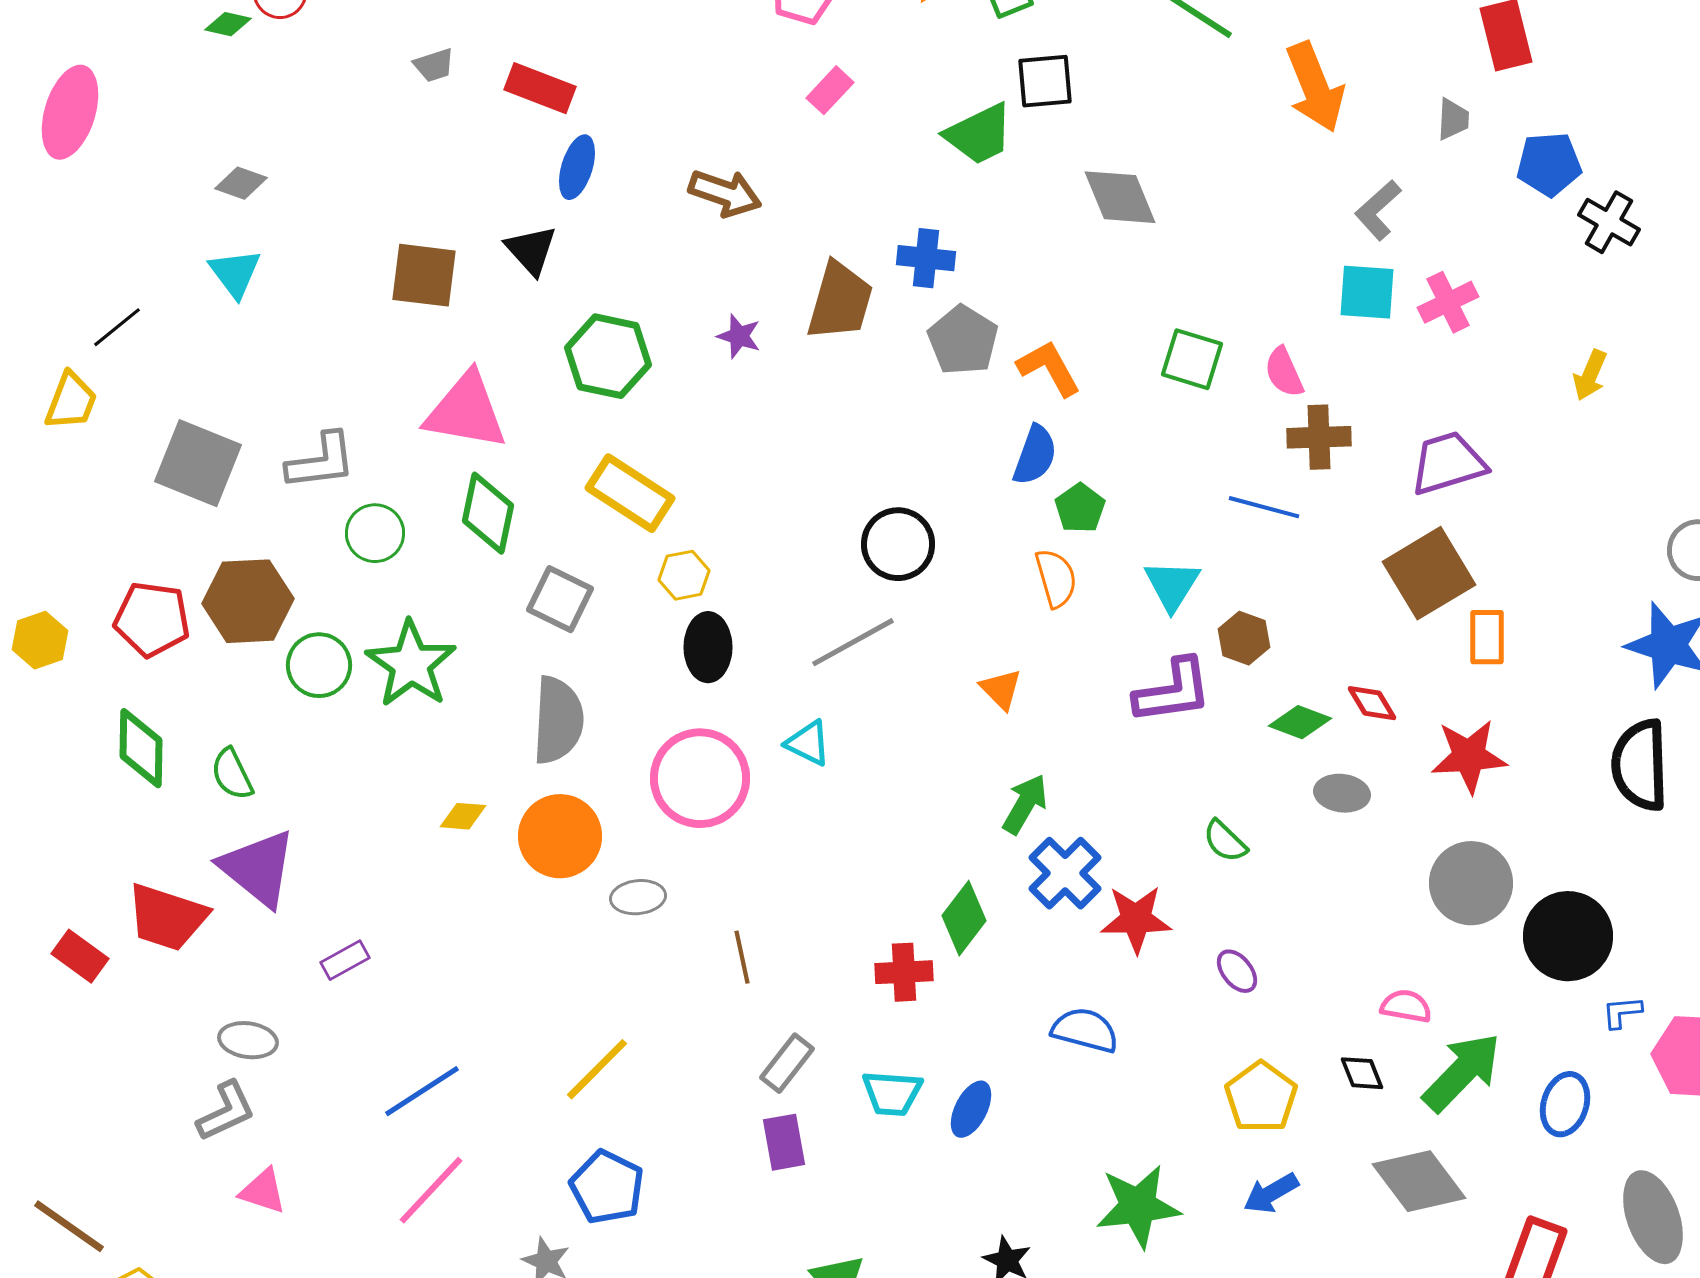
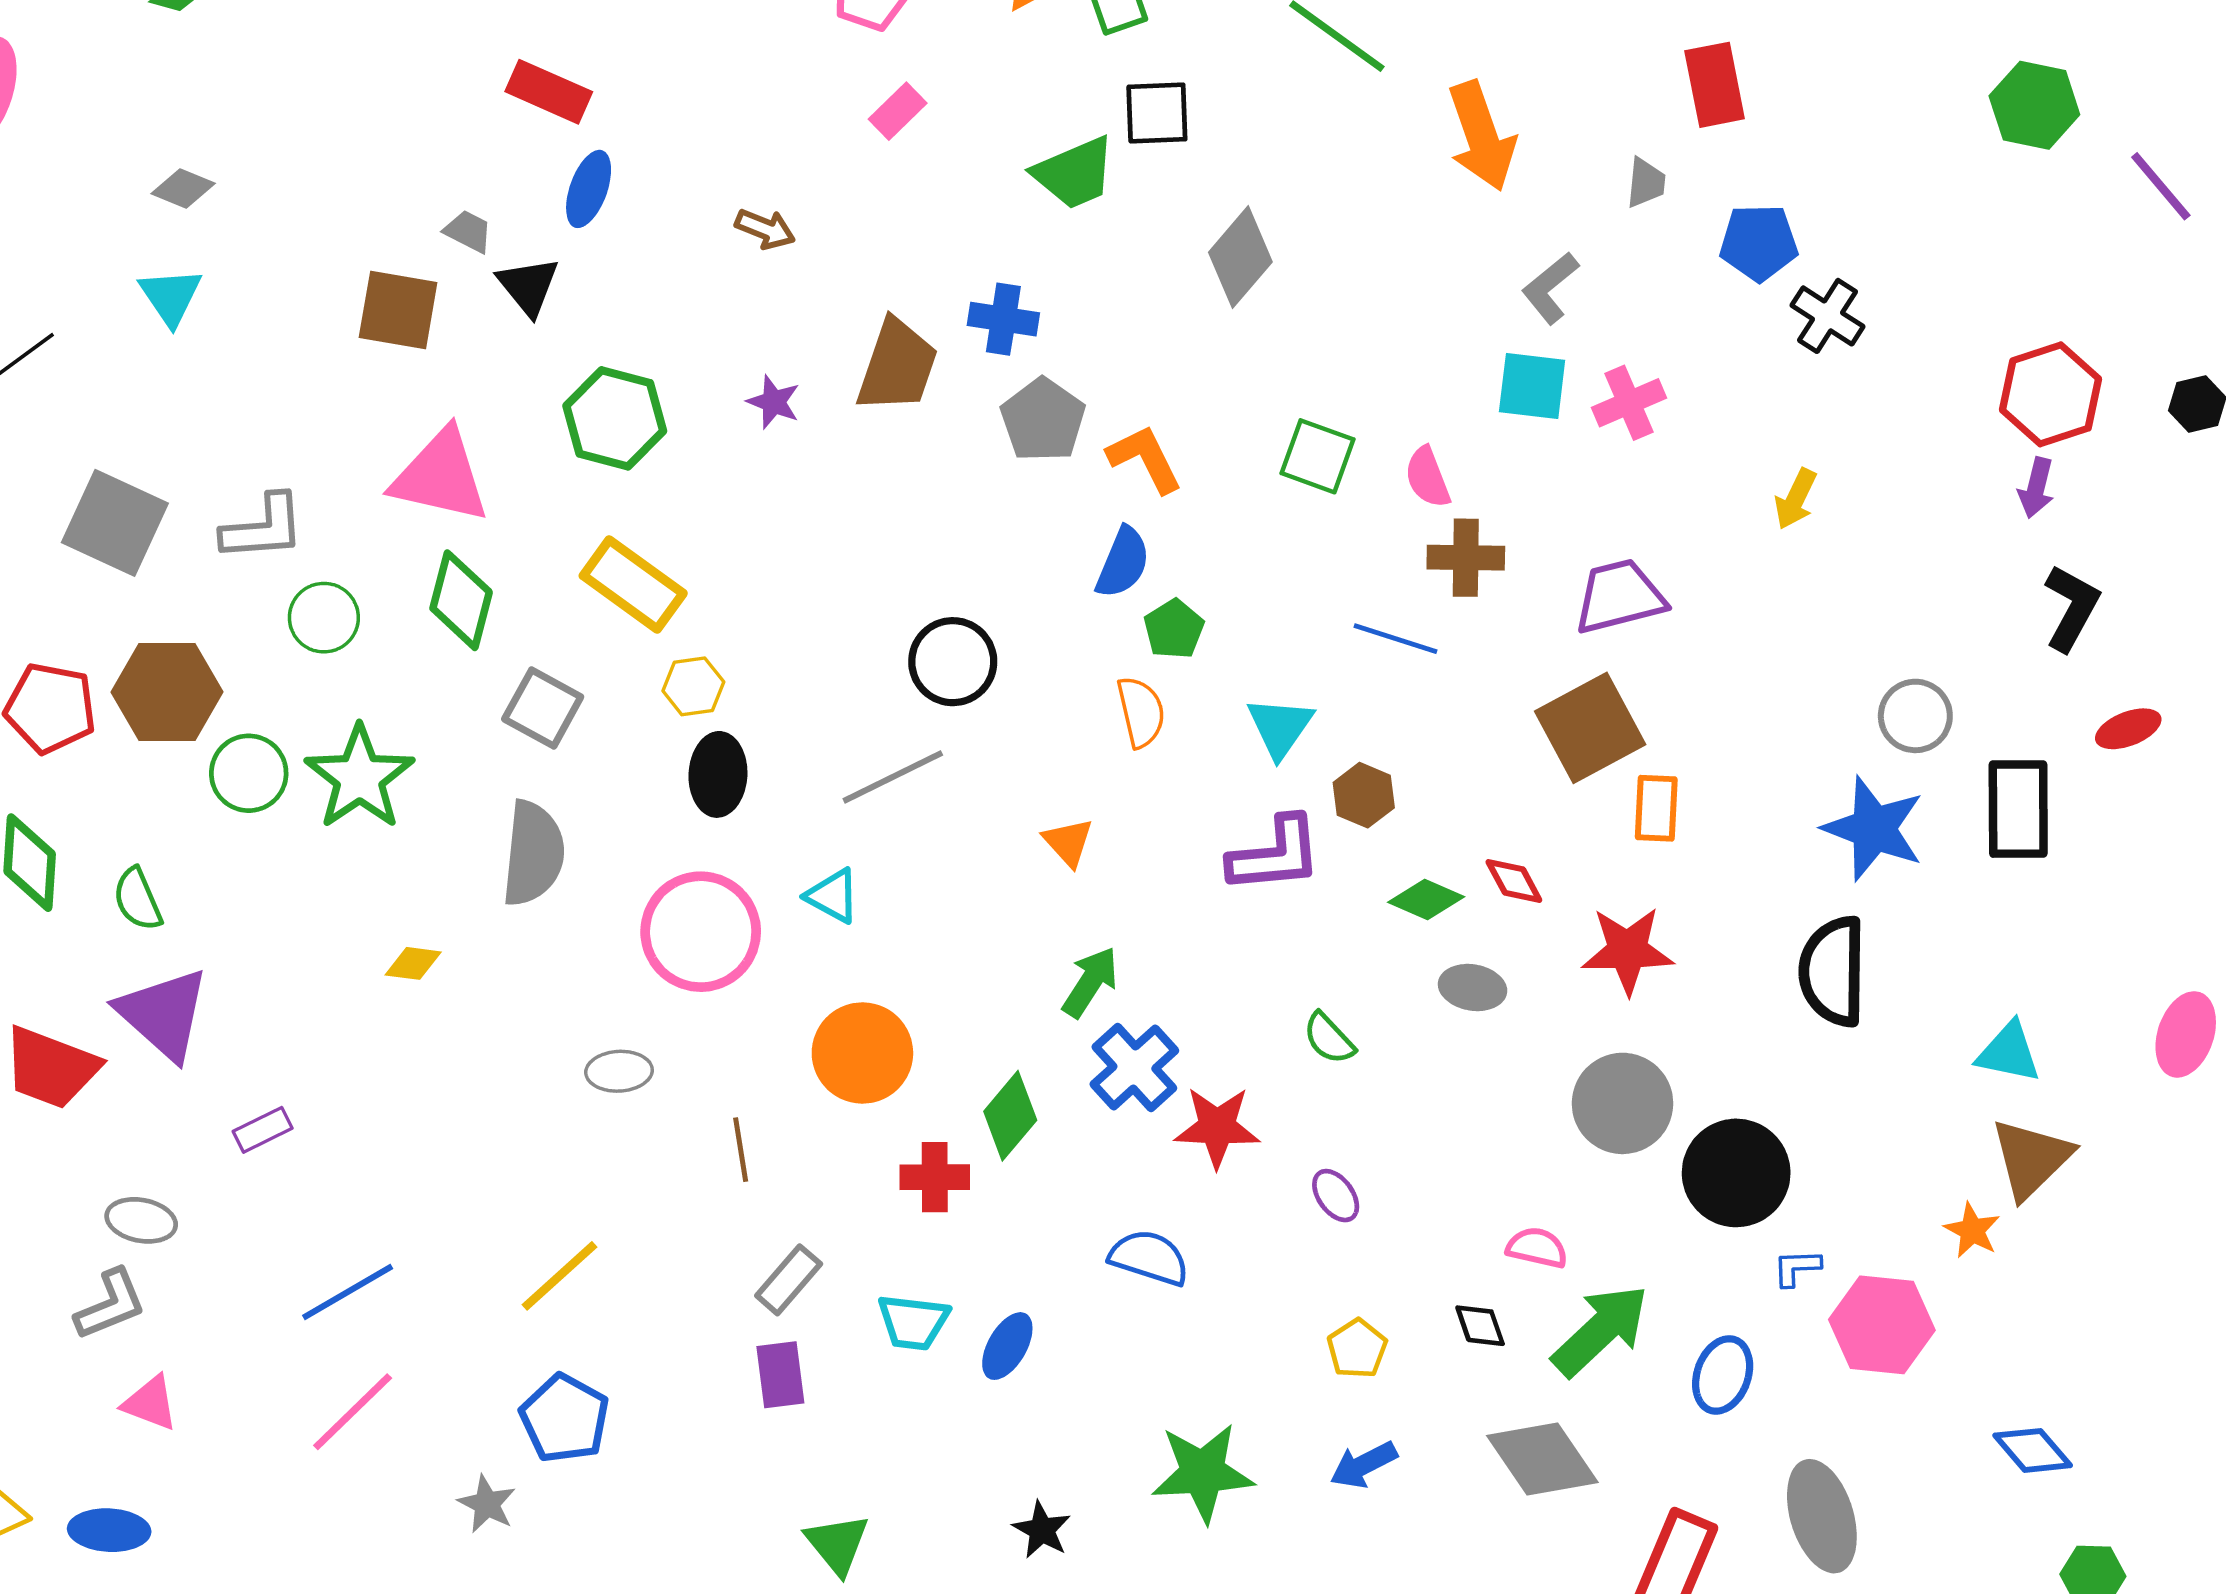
gray trapezoid: (434, 65) -> (468, 231), moved, turned -138
brown arrow: (725, 193) -> (765, 229), size x0.7
gray diamond: (1120, 197) -> (1240, 257), turned 60
orange circle: (560, 836) -> (862, 1053), moved
yellow pentagon: (1261, 1097) -> (1357, 1349), size x0.7

